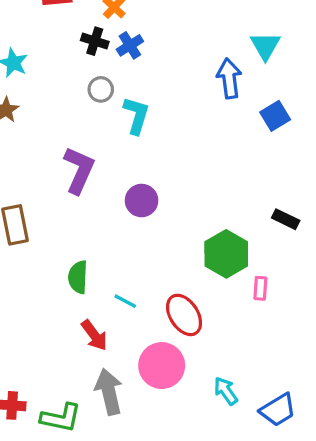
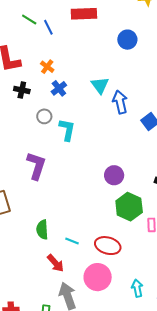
black cross: (95, 41) -> (22, 90), moved
cyan triangle: (265, 46) -> (100, 85), moved
purple circle: (142, 201) -> (114, 175), moved
red ellipse: (184, 315) -> (108, 246), turned -35
cyan arrow: (226, 391) -> (137, 288), turned 30

